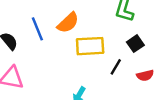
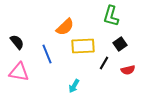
blue line: (37, 29) -> (47, 54), moved

